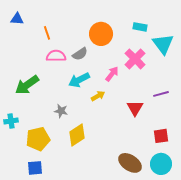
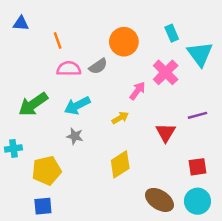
cyan rectangle: (140, 27) -> (172, 33), turned 56
cyan arrow: (79, 80) -> (77, 106), moved
yellow diamond: (77, 135) -> (120, 164), moved

